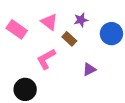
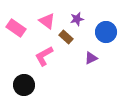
purple triangle: (89, 69) -> (91, 58), moved

